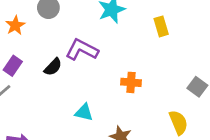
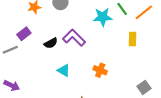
cyan triangle: (84, 112) -> (64, 70), moved

